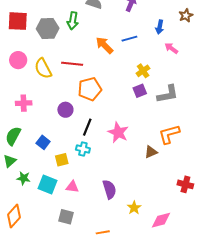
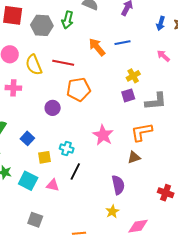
blue arrow: (160, 27) -> (161, 23), moved
pink cross: (24, 103) -> (13, 88), moved
black line: (87, 127) -> (75, 171), moved
orange L-shape: (169, 134) -> (142, 132), moved
purple semicircle: (109, 189) -> (118, 185), moved
gray square: (66, 217) -> (35, 220), moved

